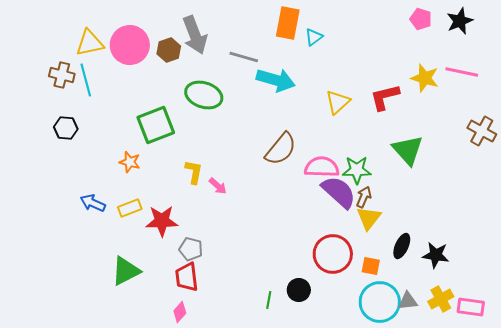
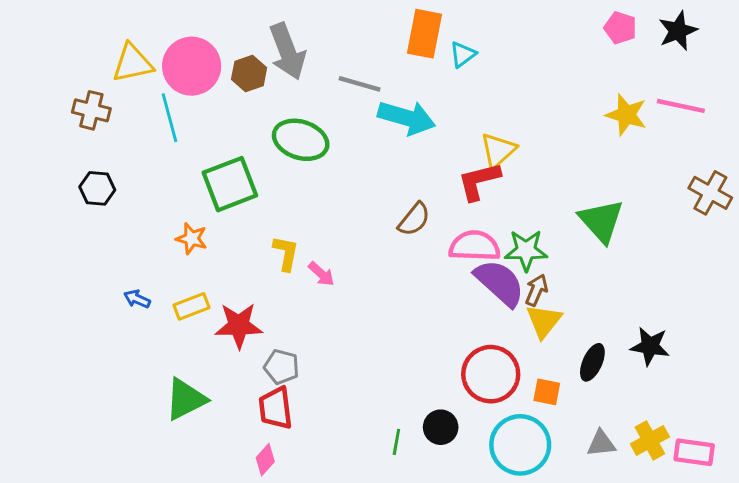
cyan line: (86, 80) -> (169, 118), moved
red L-shape: (385, 97) -> (479, 181), moved
brown semicircle: (281, 149) -> (414, 219), size x0.7
blue arrow: (93, 203) -> (137, 299), size x0.7
black star: (436, 255) -> (650, 346), moved
cyan circle: (380, 302) -> (520, 445), moved

